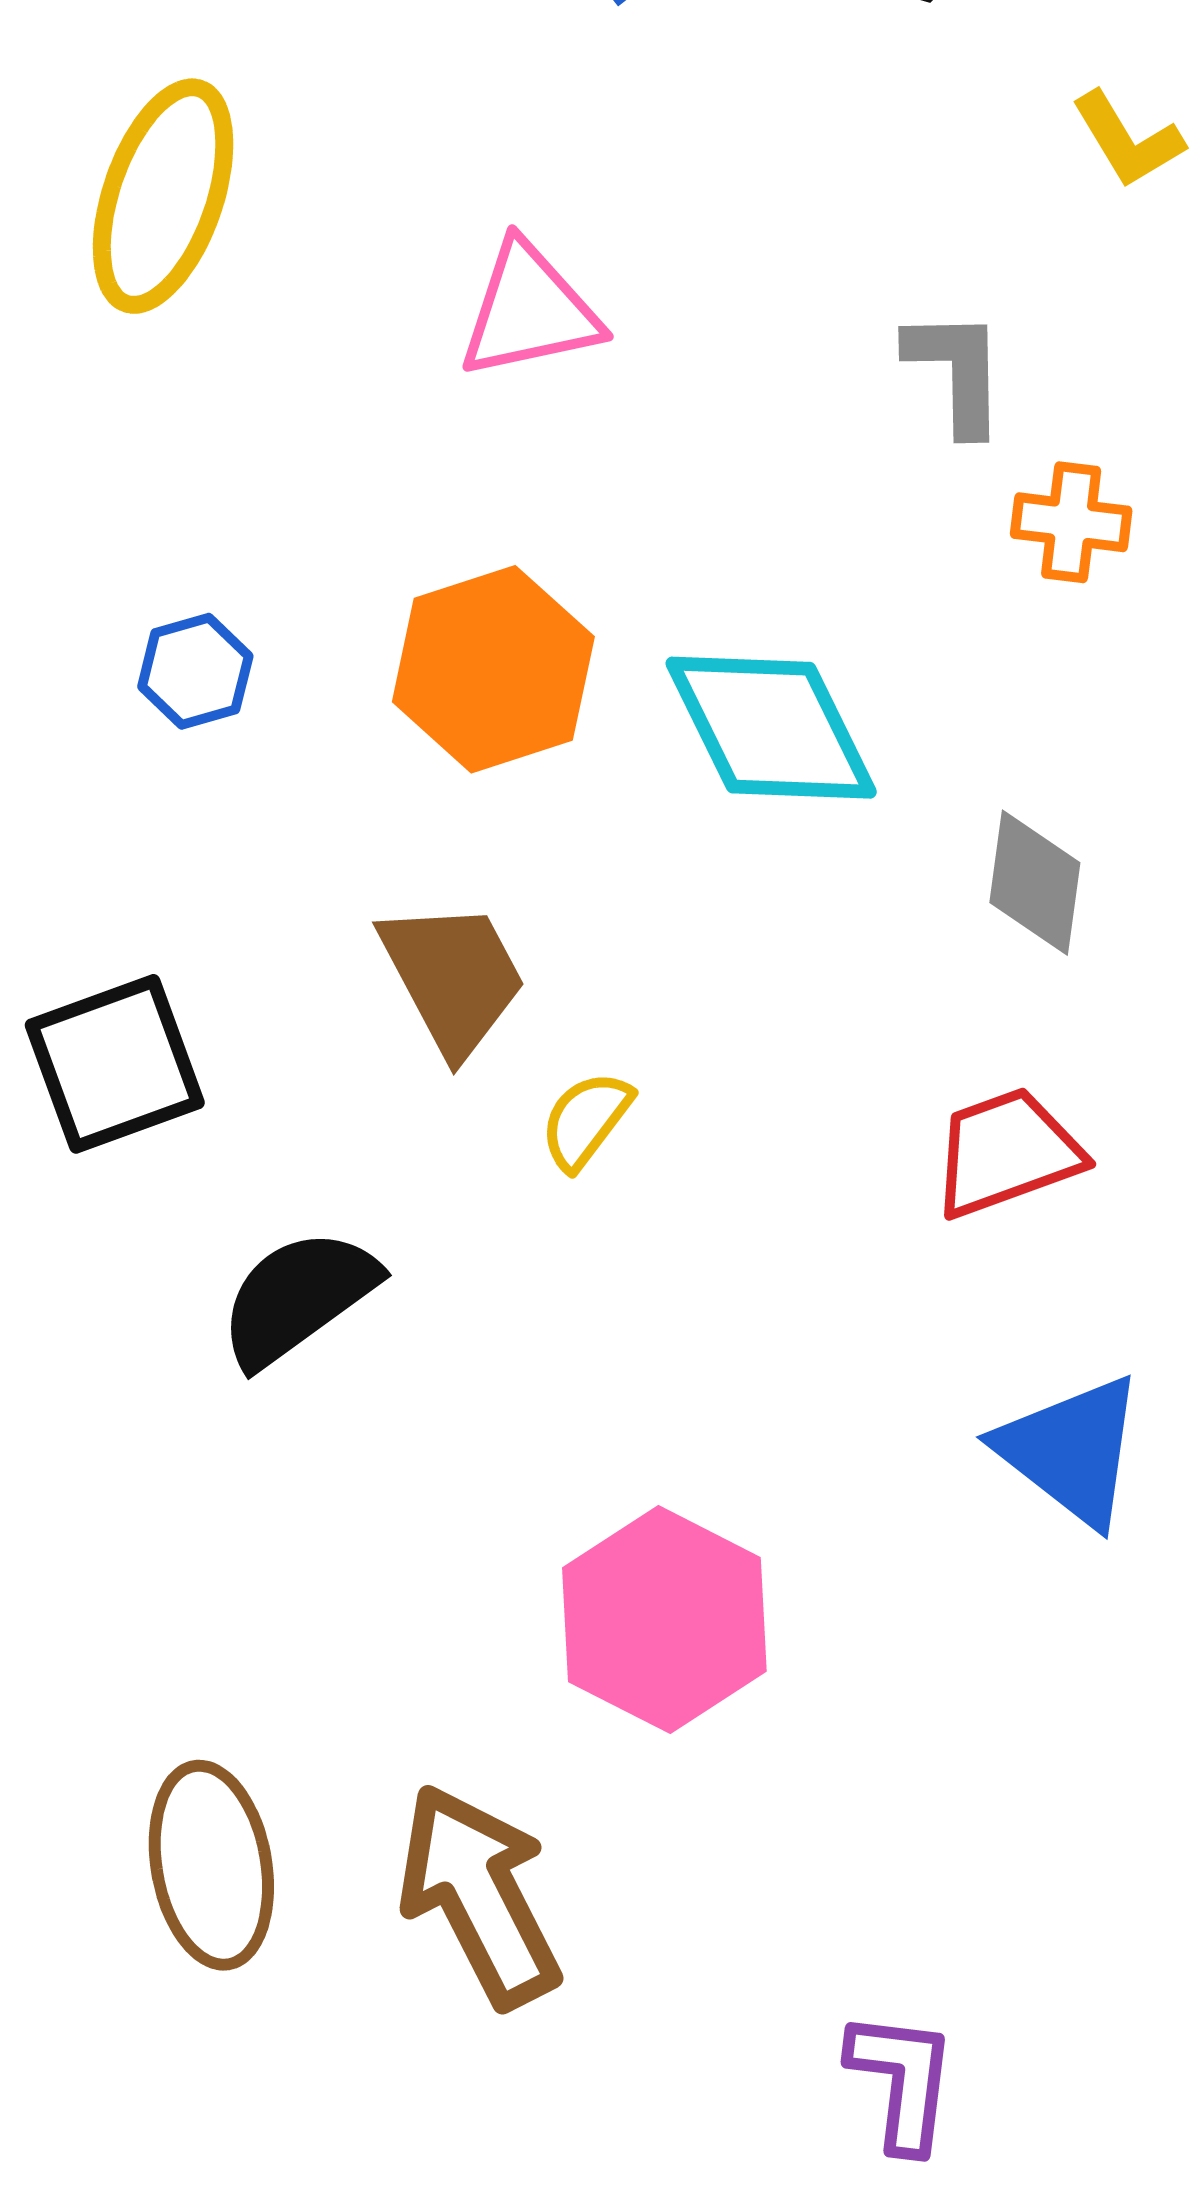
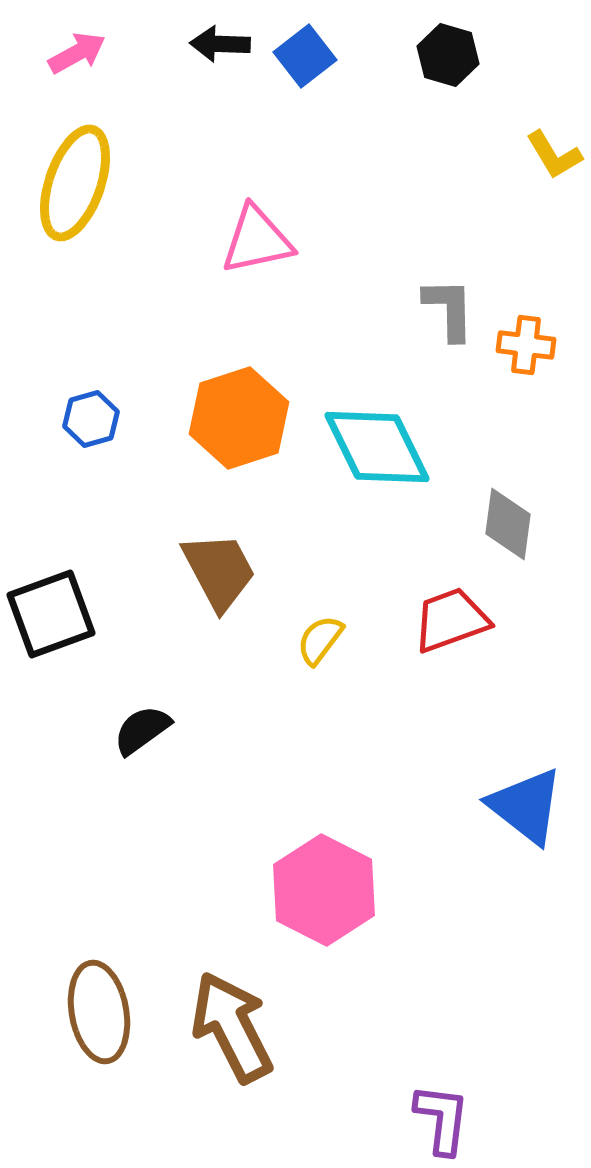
gray L-shape: (956, 371) -> (449, 309), moved
yellow semicircle: (586, 1120) -> (320, 640), moved
red trapezoid: (1007, 1152) -> (451, 620), moved
black semicircle: (298, 1297) -> (142, 730), size x0.7

